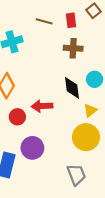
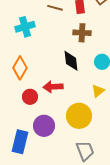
black diamond: (72, 88) -> (71, 61), moved
yellow circle: (86, 137) -> (79, 116), moved

